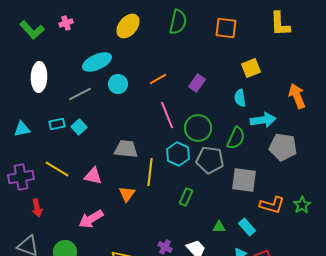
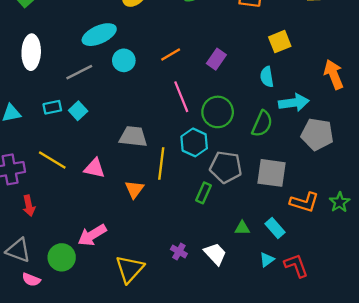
gray pentagon: (210, 160) -> (226, 167), moved
pink arrow: (91, 219) -> (92, 235), moved

